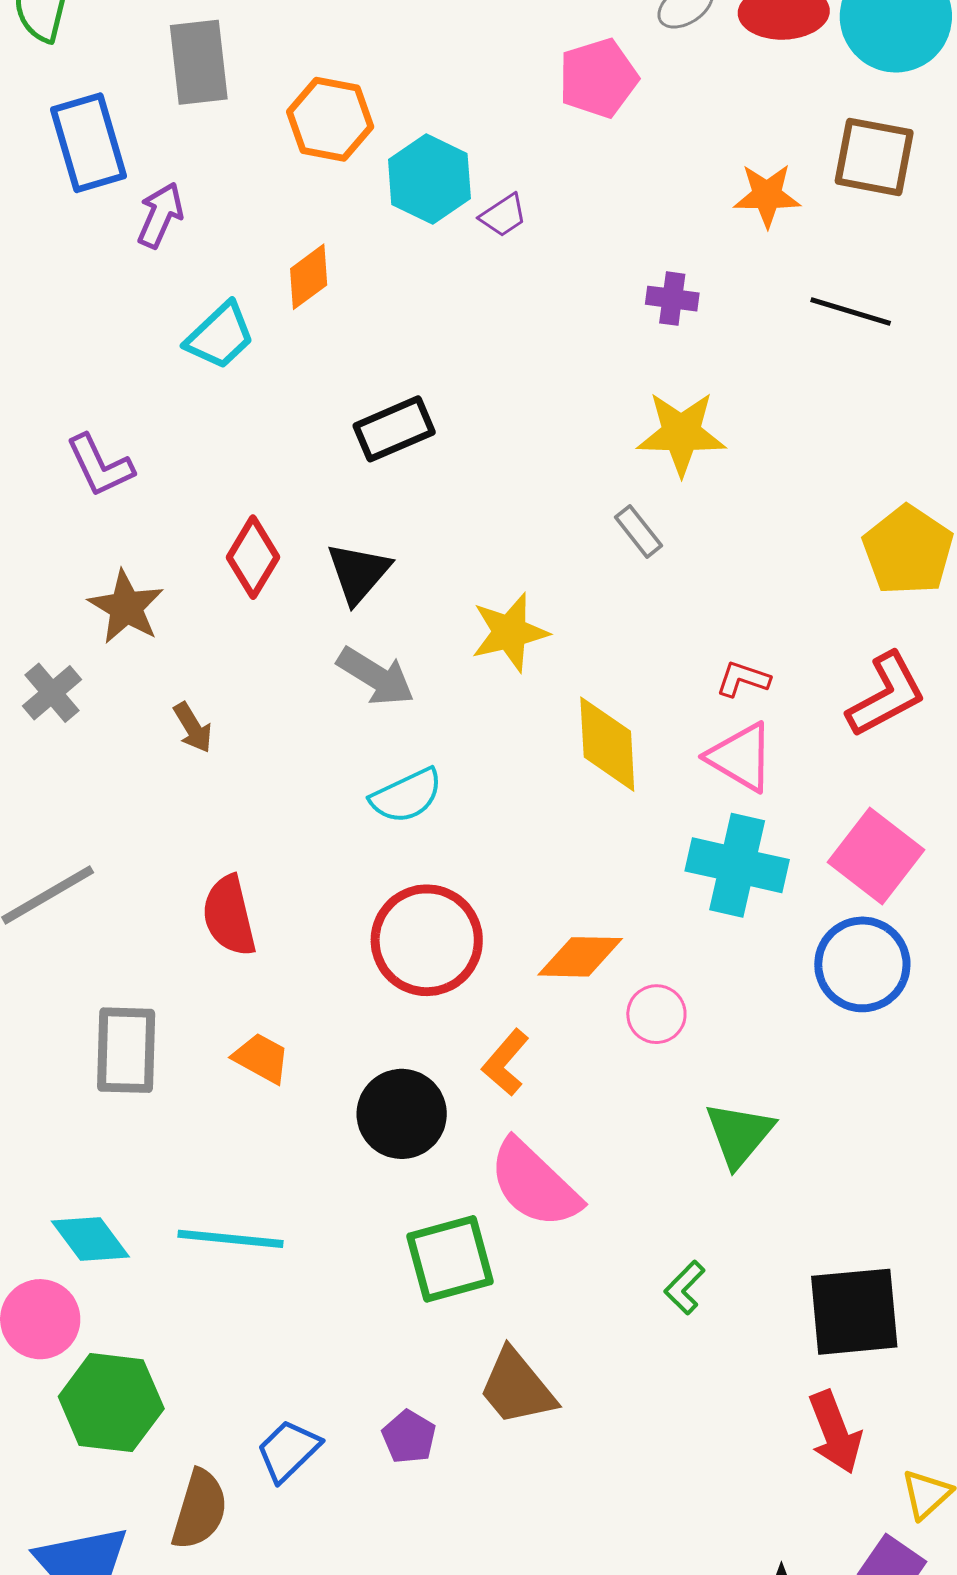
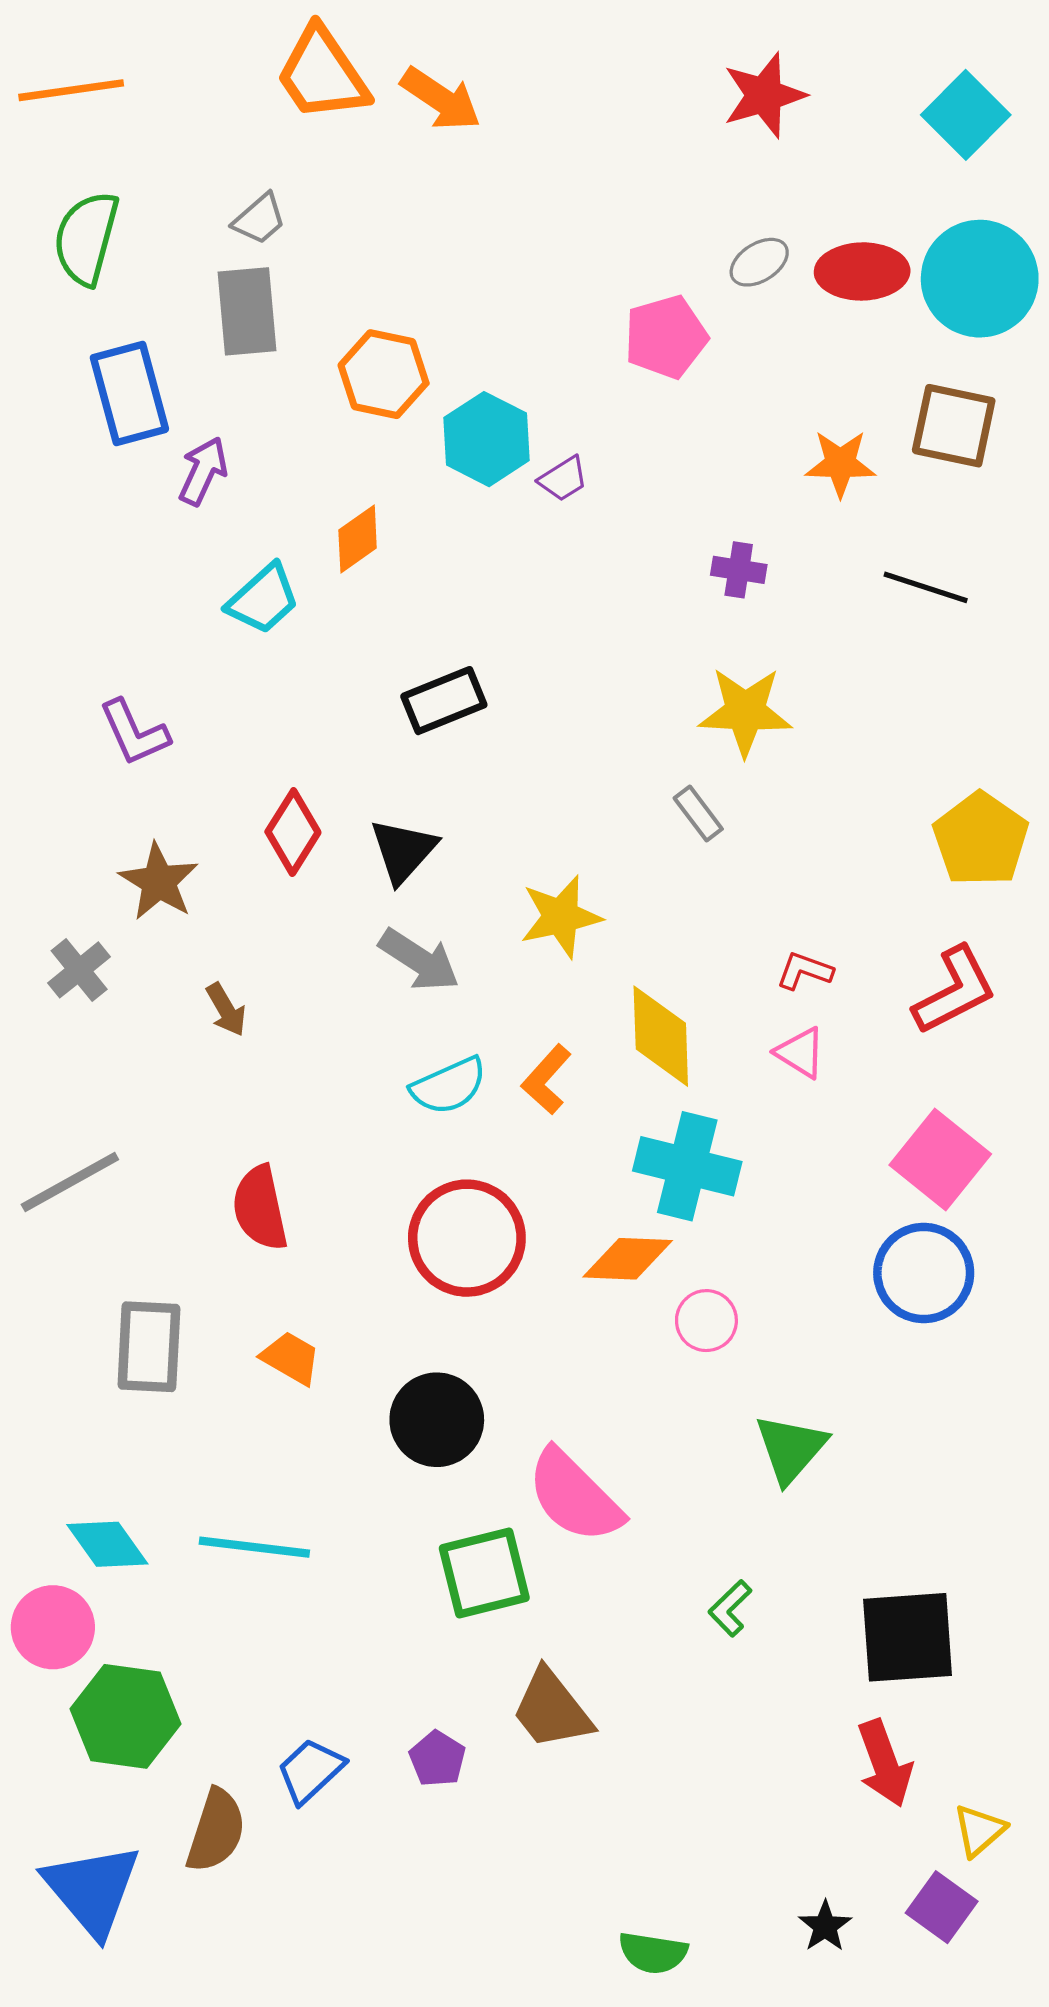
pink triangle: (741, 757) -> (800, 1053), size x0.7
cyan cross: (737, 865) -> (687, 1166), moved
orange L-shape: (506, 1063) -> (546, 1079), moved

